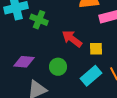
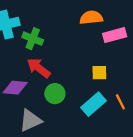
red arrow: (72, 39) -> (39, 68), moved

